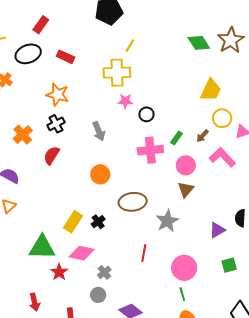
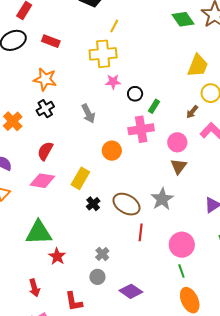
green rectangle: (177, 138) -> (154, 106), moved
red semicircle: (52, 155) -> (45, 151), moved
orange circle: (100, 174) -> (112, 151), moved
brown ellipse: (133, 202) -> (126, 204), moved, turned 40
yellow rectangle: (73, 222) -> (80, 178), moved
pink diamond: (82, 253) -> (42, 181), moved

